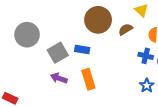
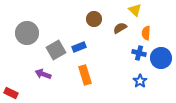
brown circle: (98, 20) -> (94, 19), size x0.6
blue rectangle: (82, 50) -> (79, 47), turned -32
purple arrow: (59, 78) -> (43, 74), moved

